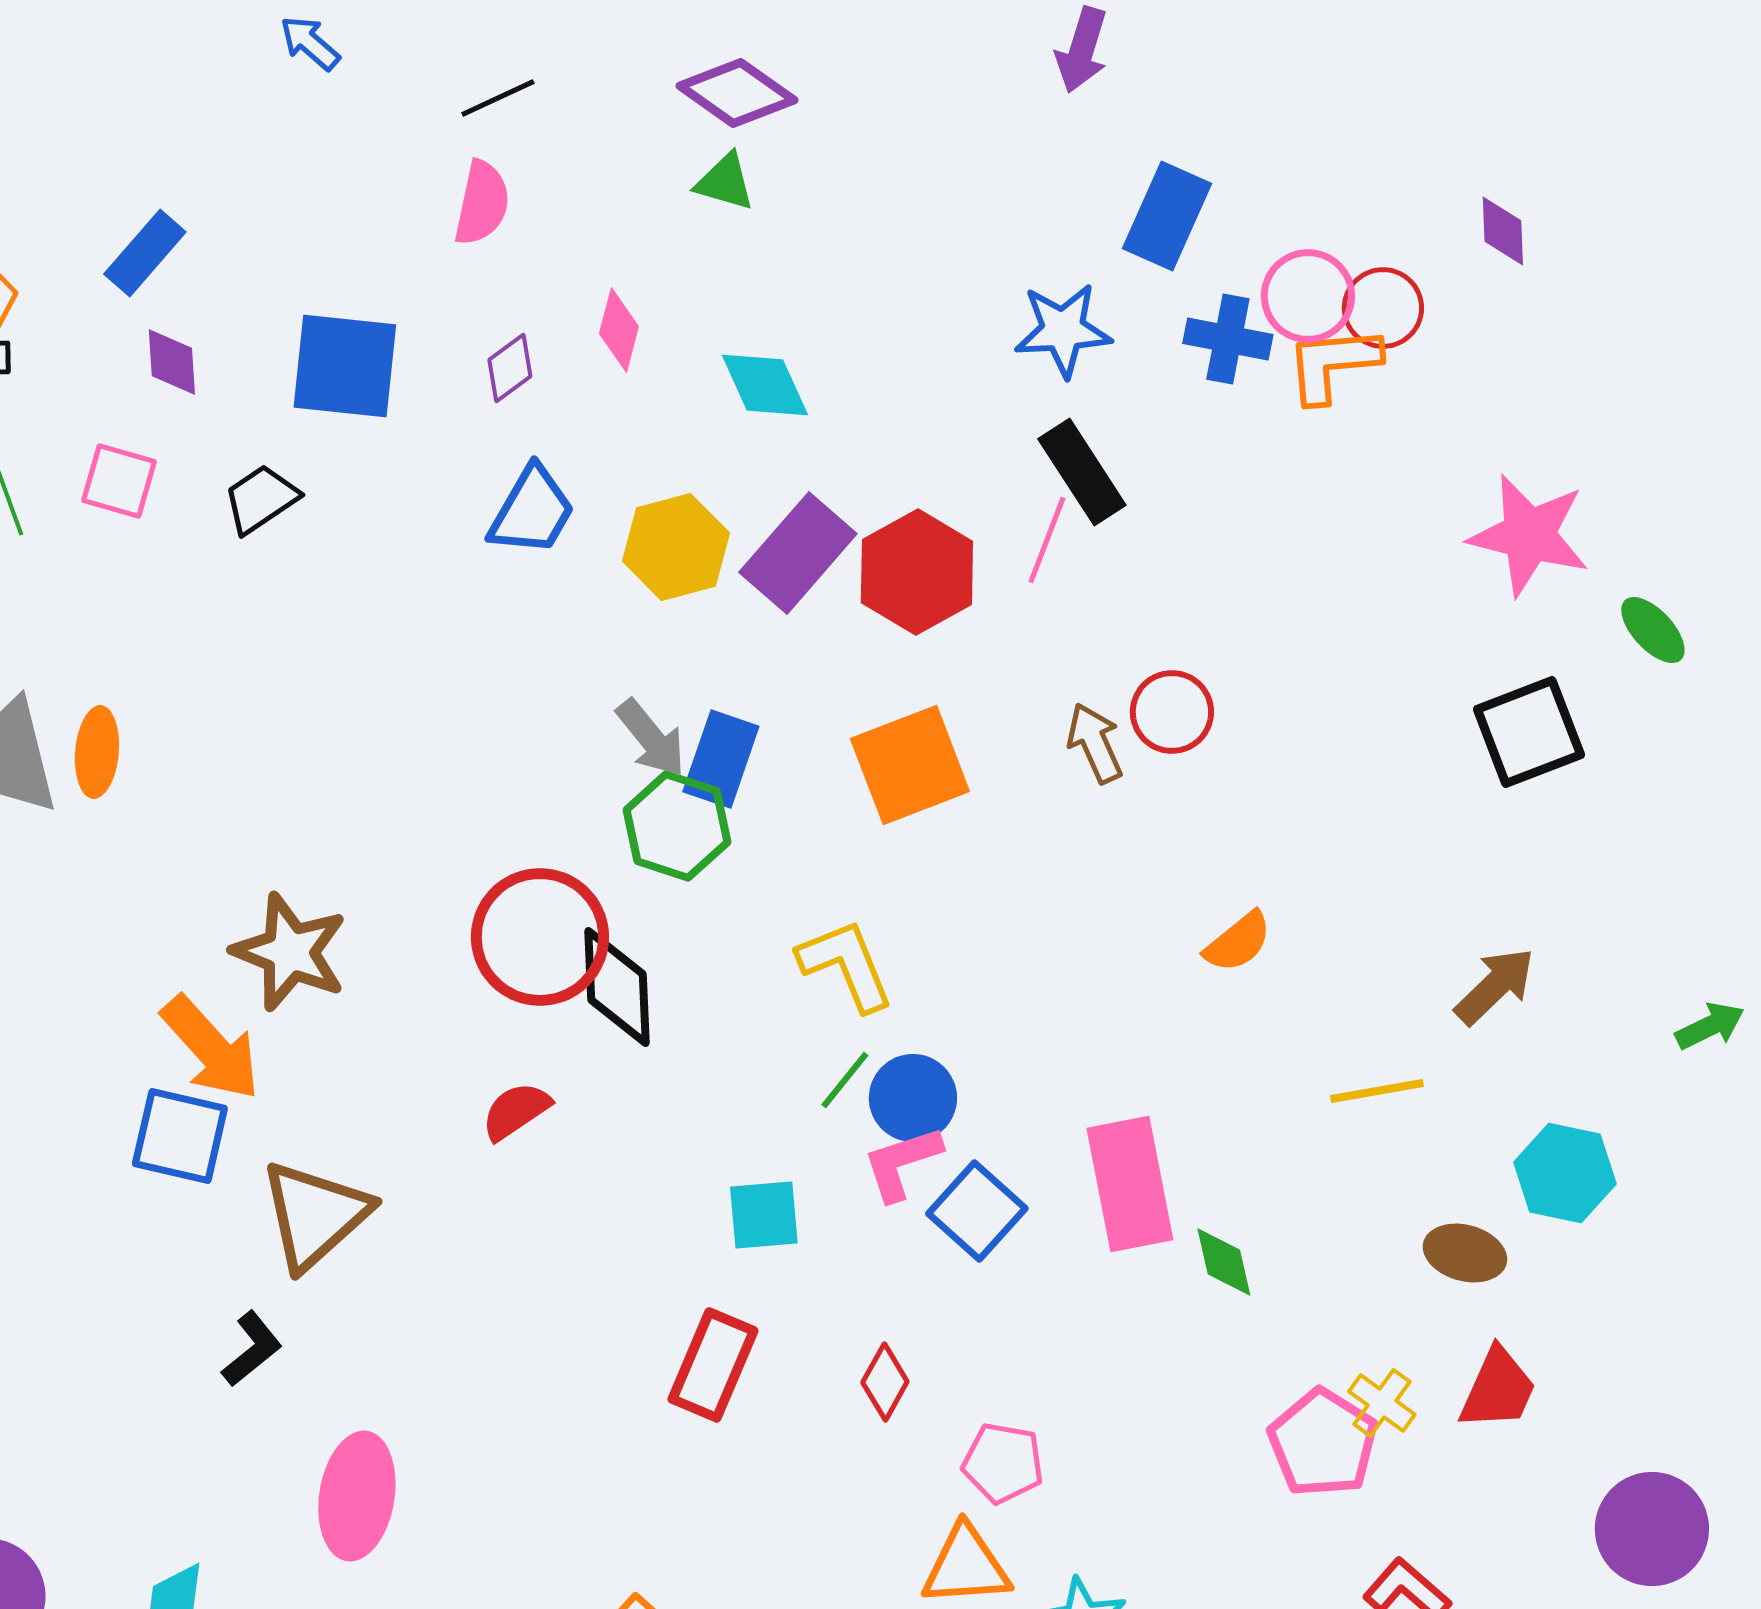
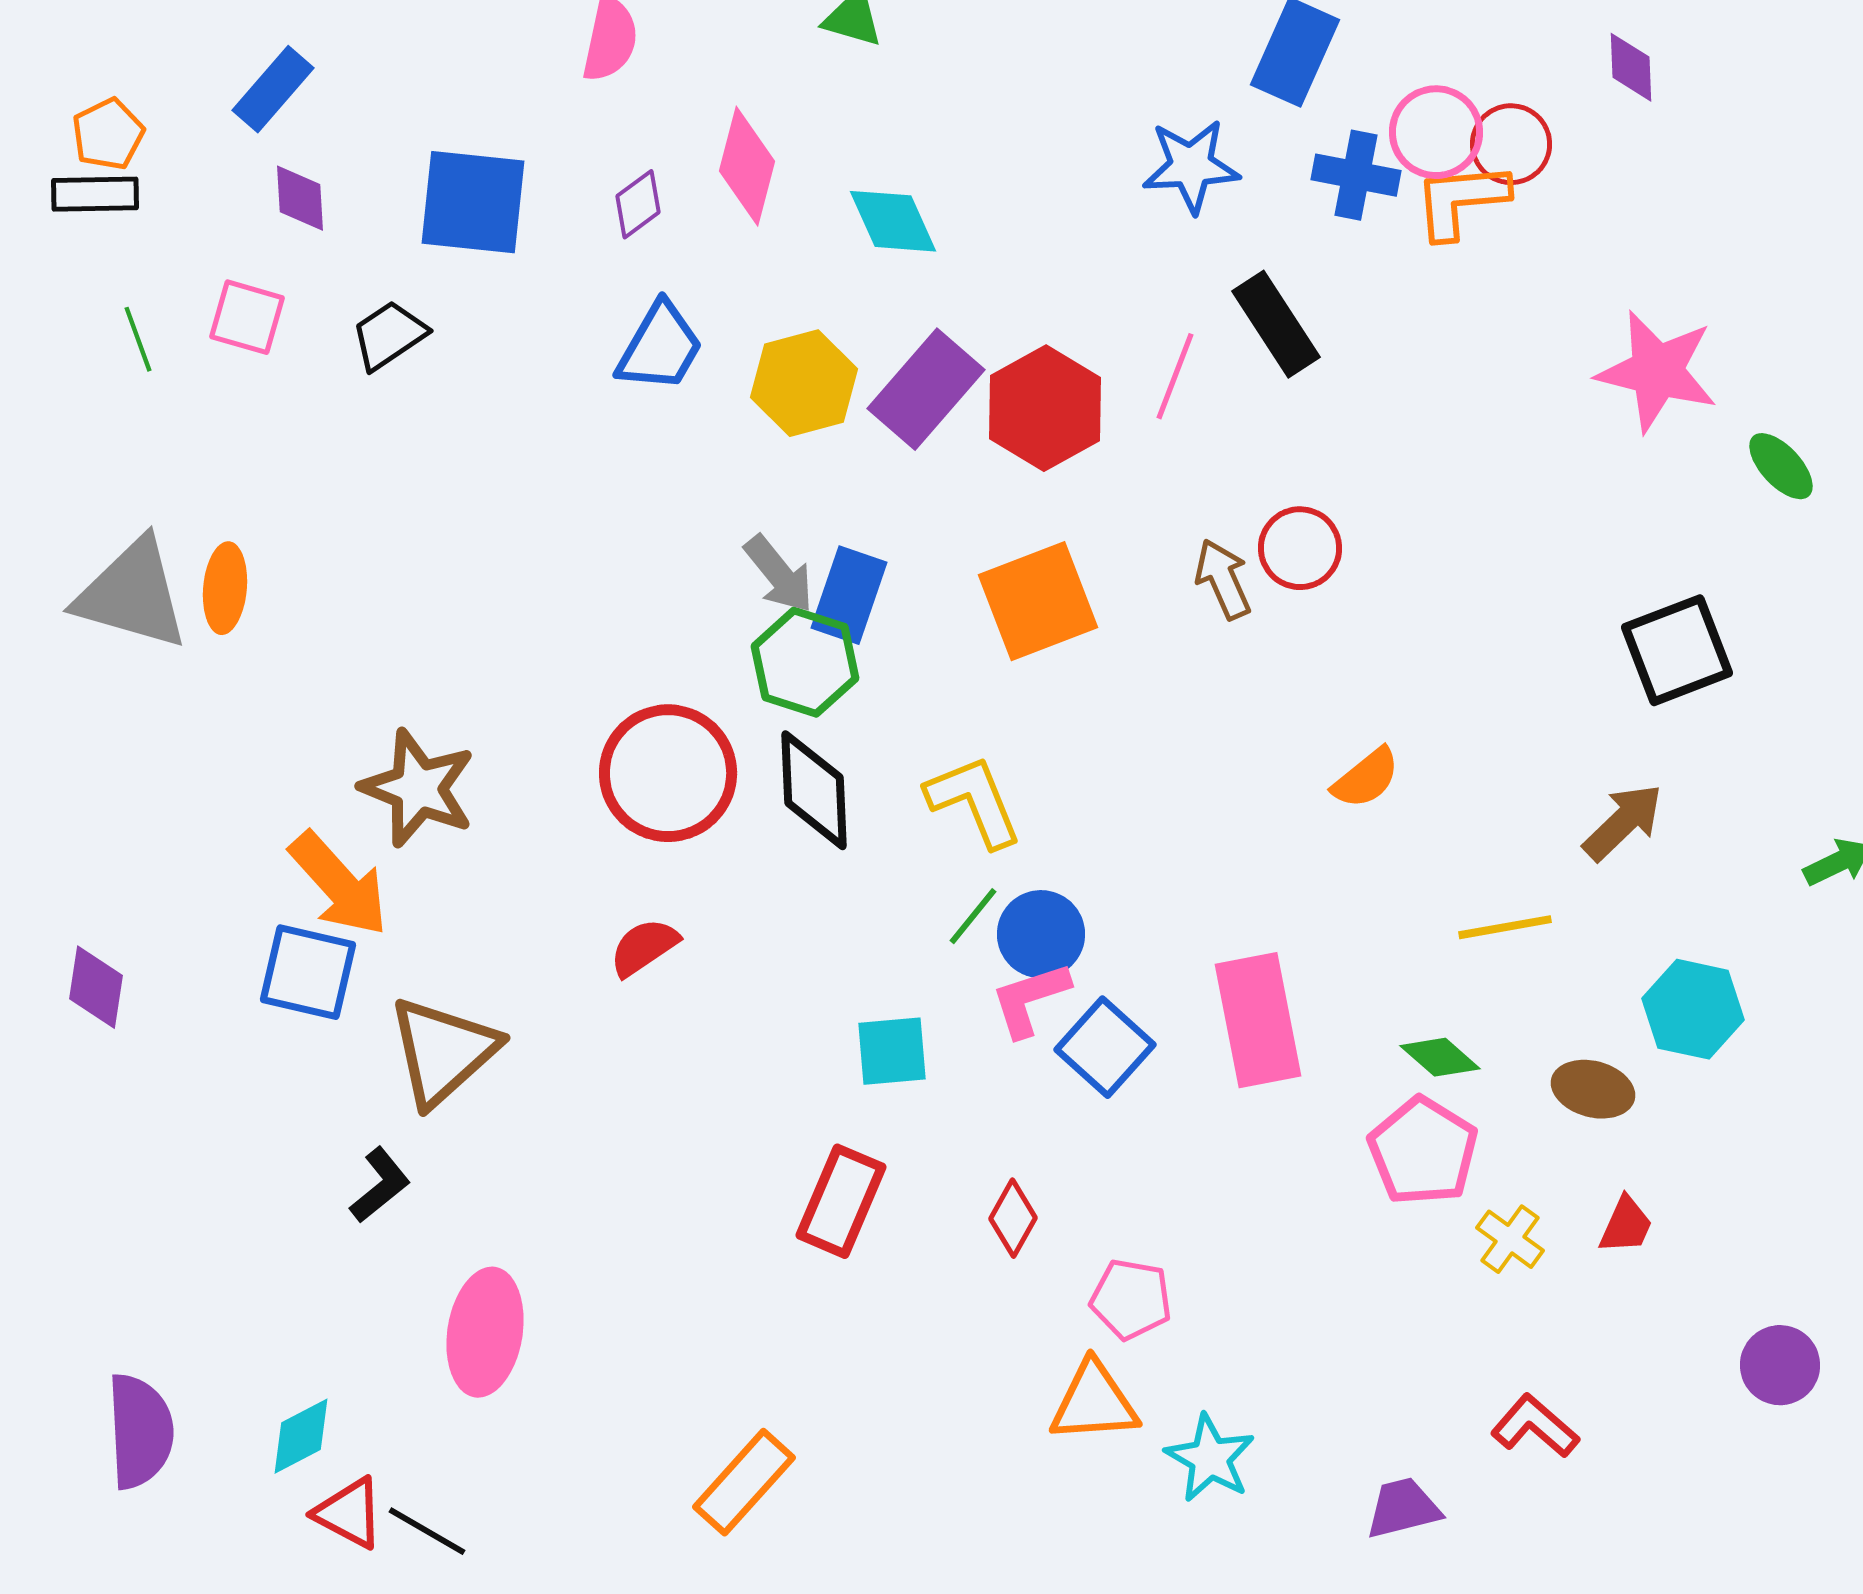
pink diamond: (619, 330) -> (747, 166), size x1.4
black rectangle: (1082, 472) -> (1276, 324), moved
black square: (1529, 732) -> (1677, 650), moved
black diamond: (617, 987) -> (814, 790), moved
green diamond: (1224, 1262) -> (1440, 1057), moved, turned -36
red trapezoid: (1498, 1389) -> (1626, 1225), size x0.7
pink pentagon: (1323, 1443) -> (1423, 1151), moved
purple circle: (1652, 1529) -> (1780, 1365), size x0.7

